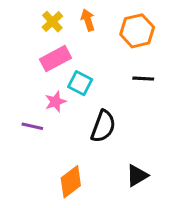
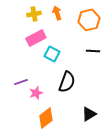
yellow cross: (52, 22) -> (34, 14), turned 32
pink star: (55, 102) -> (36, 93), moved
purple line: (32, 126) -> (21, 82), turned -32

